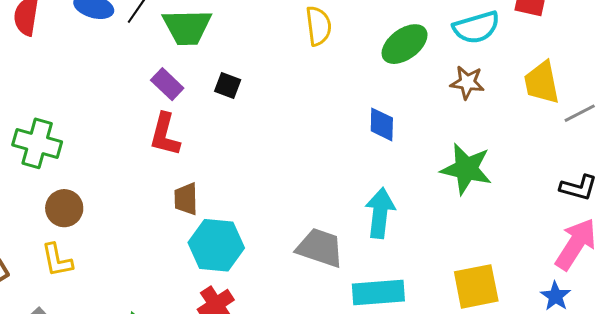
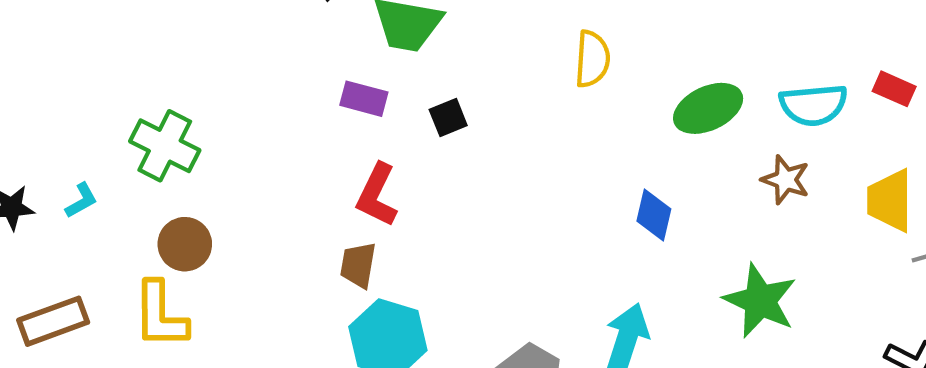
purple rectangle: (167, 84) -> (364, 99), turned -40
black square: (228, 86) -> (448, 117), turned 36
red L-shape: (165, 135) -> (377, 195), moved
yellow L-shape: (57, 260) -> (160, 315), size x1.4

